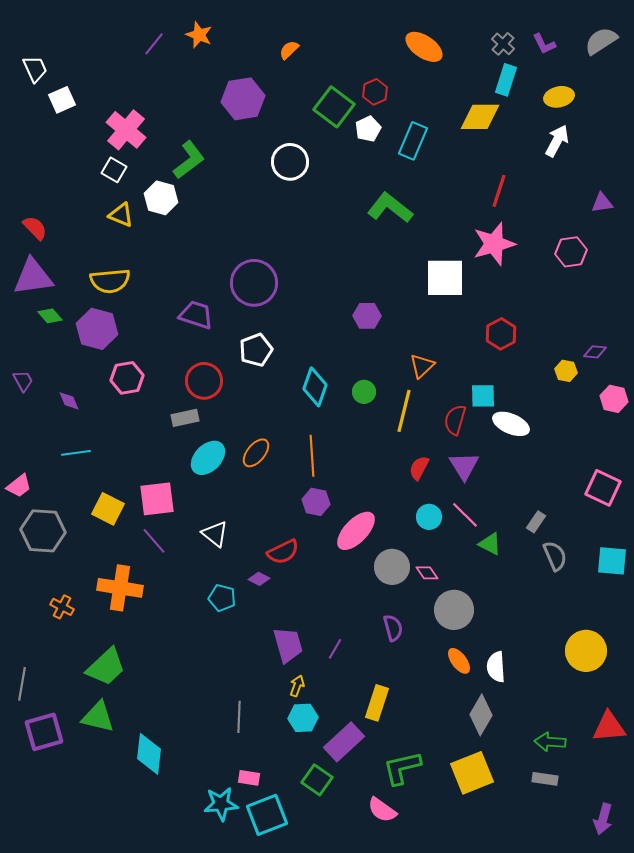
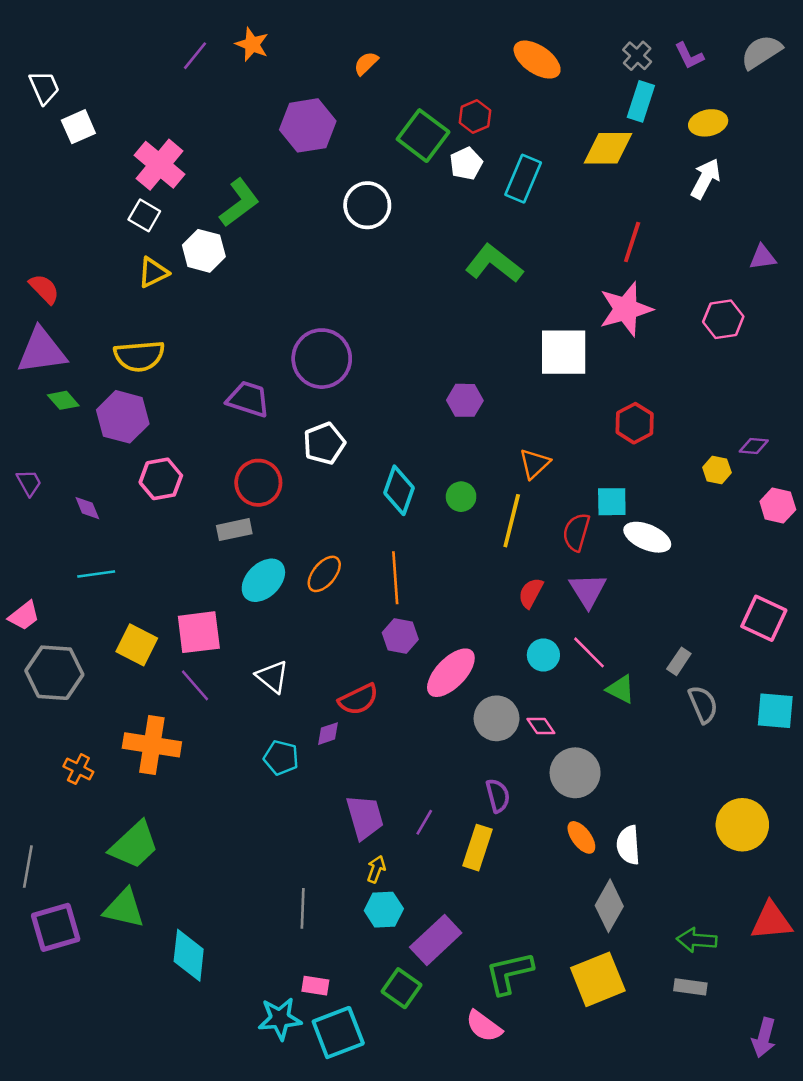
yellow triangle: (121, 215) -> (153, 272), turned -48
purple diamond: (259, 579) -> (328, 734), turned -45
yellow rectangle: (377, 703) -> (478, 848), moved

